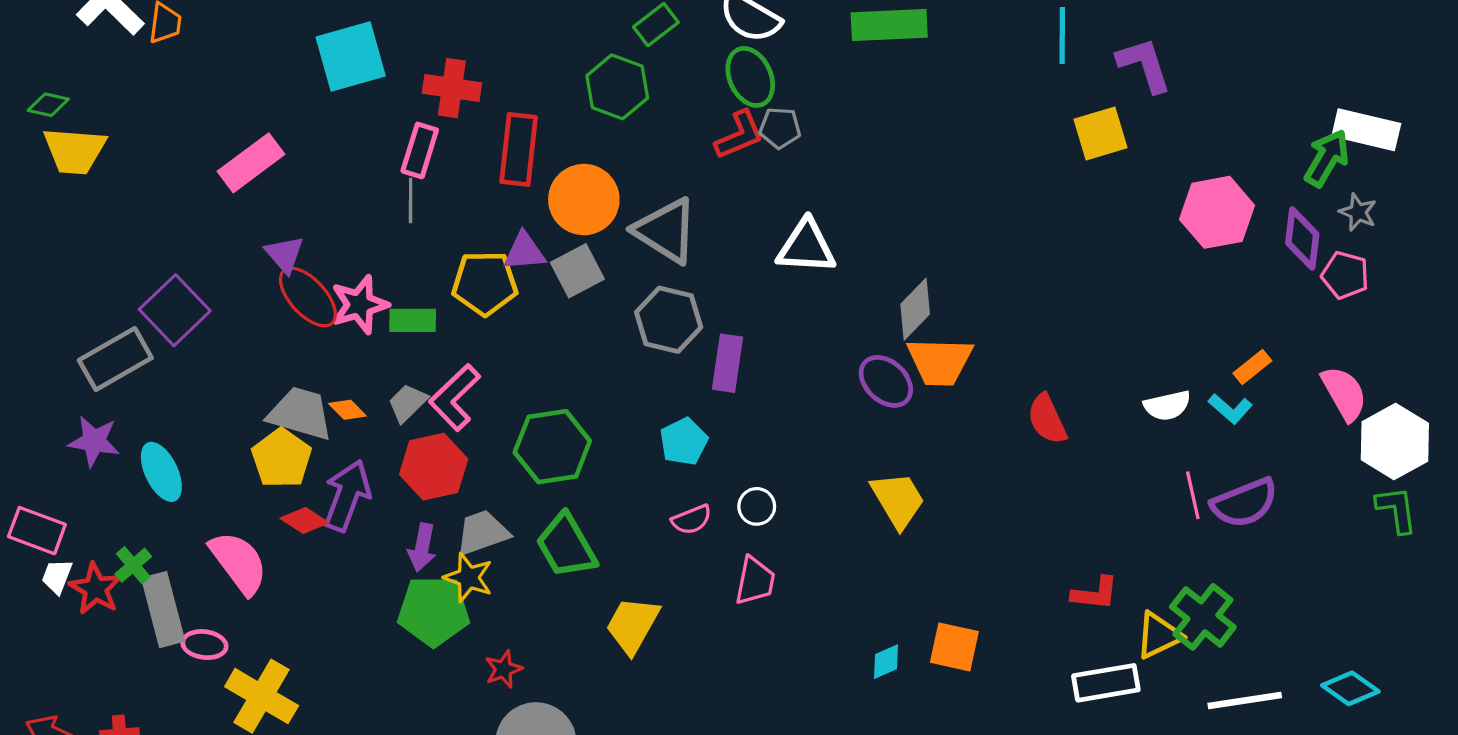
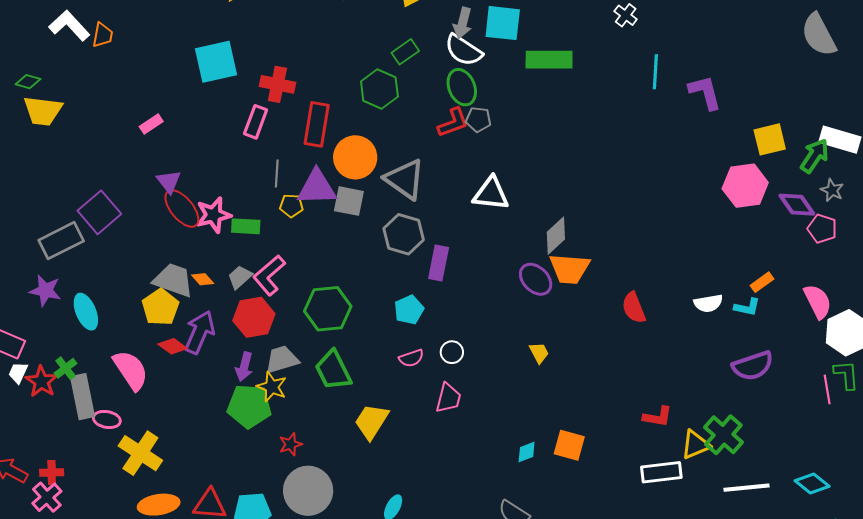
yellow square: (1101, 134) -> (770, 139), moved
pink rectangle: (251, 163) -> (151, 124), size x0.6
gray line: (411, 200) -> (277, 174), moved
purple diamond: (1302, 239) -> (797, 205), turned -45
purple triangle: (524, 252) -> (317, 188), size x1.5
gray square: (577, 271) -> (349, 201), turned 36
yellow pentagon: (485, 283) -> (291, 206), size x0.6
cyan L-shape: (1230, 409) -> (747, 307), turned -32
pink line: (1193, 495) -> (827, 389), moved
yellow trapezoid: (898, 500) -> (539, 353), size x0.6

